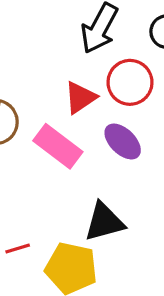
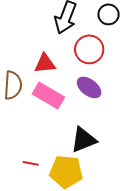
red triangle: (80, 98) -> (45, 64), moved, turned 35
red line: (18, 249) -> (31, 163), turned 35

